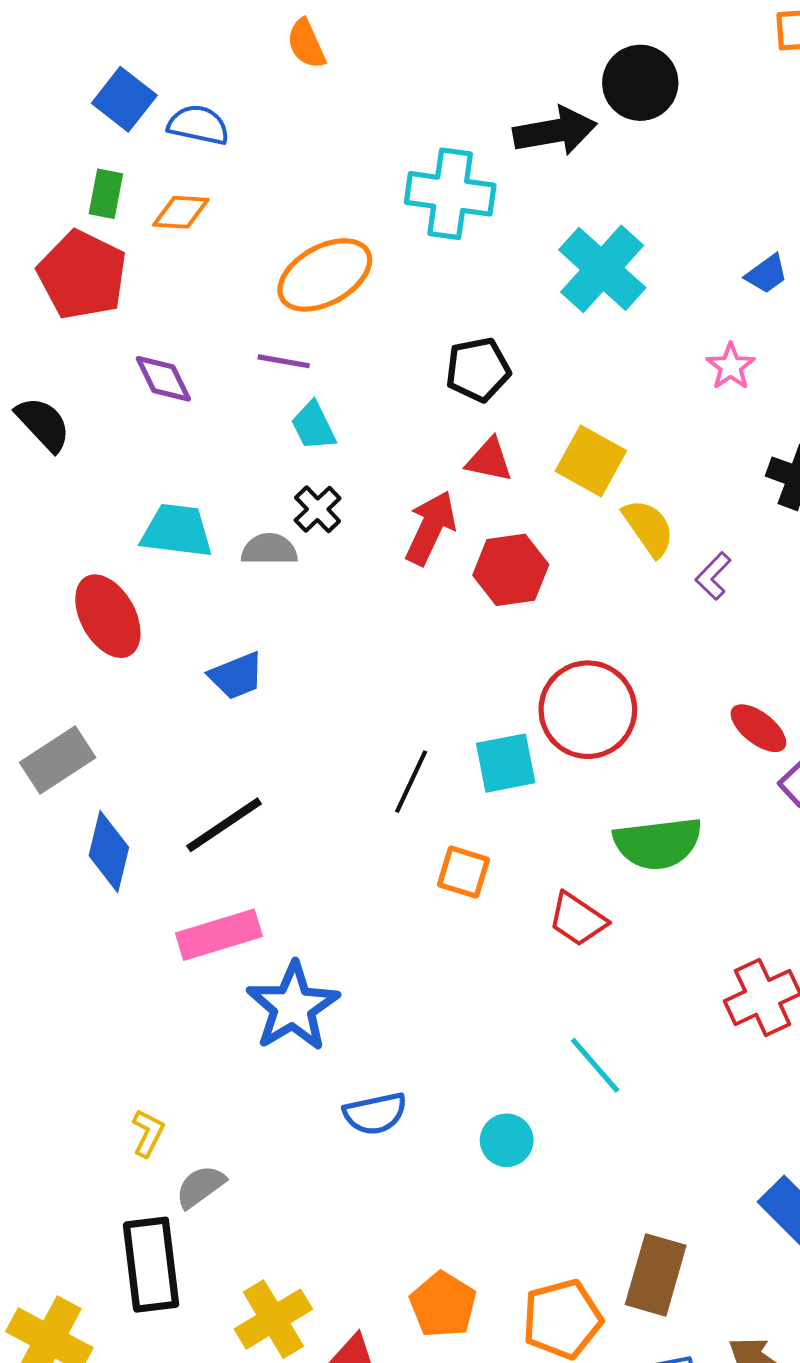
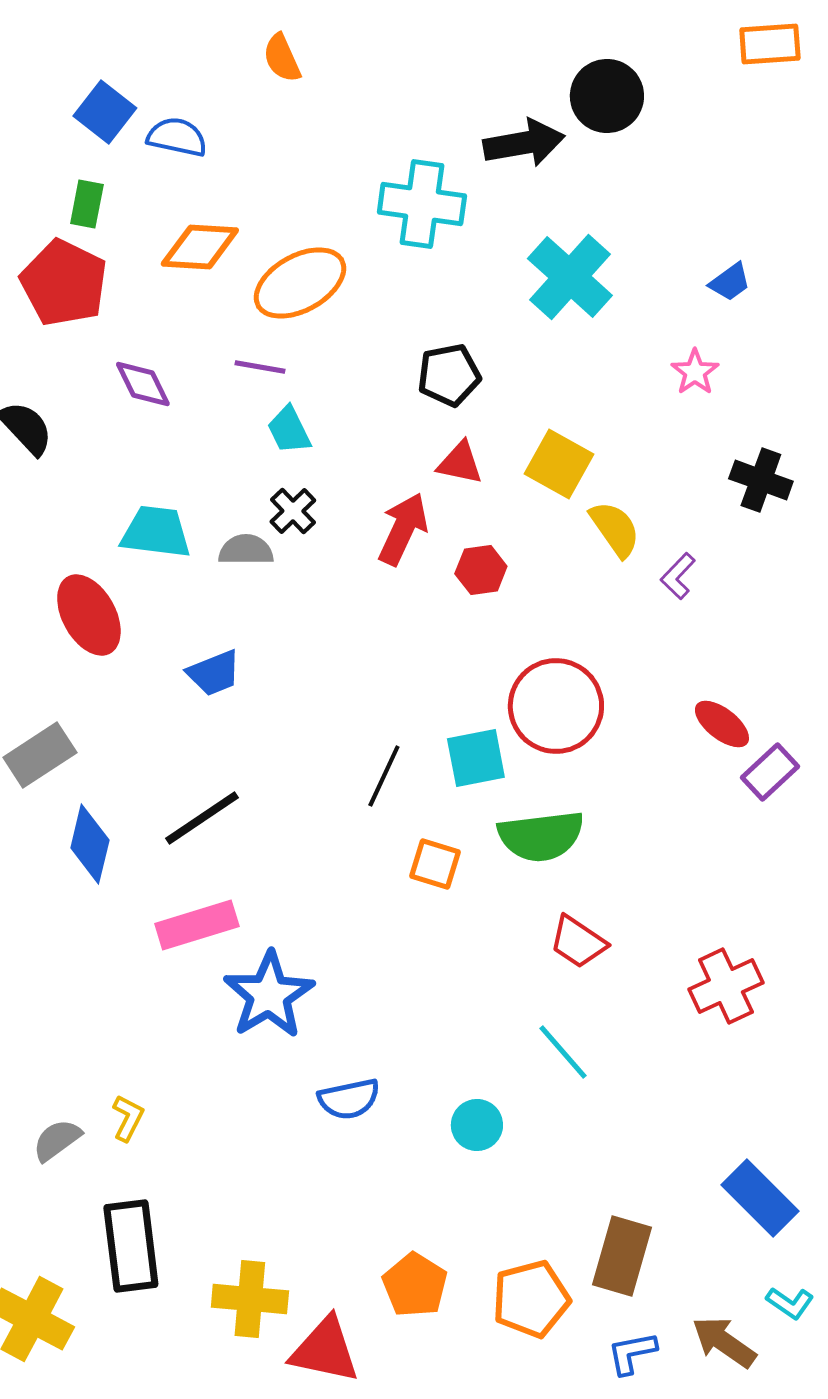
orange diamond: (181, 212) -> (200, 247), moved, size x1.4
red hexagon: (511, 570) -> (481, 570), size x0.7
green semicircle: (658, 843) -> (541, 836), moved
red trapezoid: (578, 919) -> (578, 942), moved
gray semicircle: (200, 1187) -> (57, 1140), moved
yellow cross: (273, 1319) -> (250, 1299), turned 36

